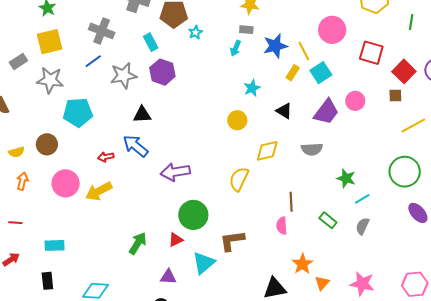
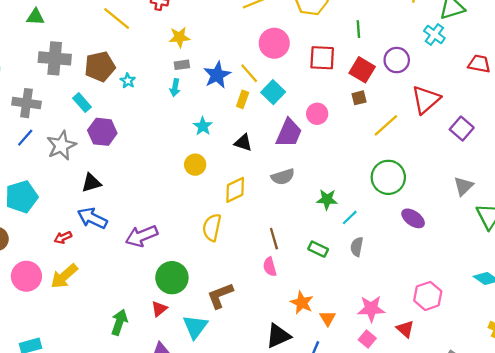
green line: (411, 22) -> (358, 29), moved

